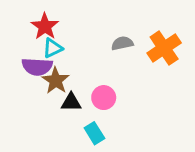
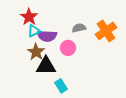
purple semicircle: (37, 67) -> (47, 36), moved
pink circle: (104, 98) -> (68, 48), moved
black triangle: (71, 102) -> (46, 66), size x1.5

